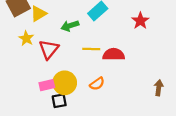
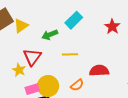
yellow star: (26, 38) -> (19, 70), moved
red semicircle: (114, 55) -> (99, 71), moved

